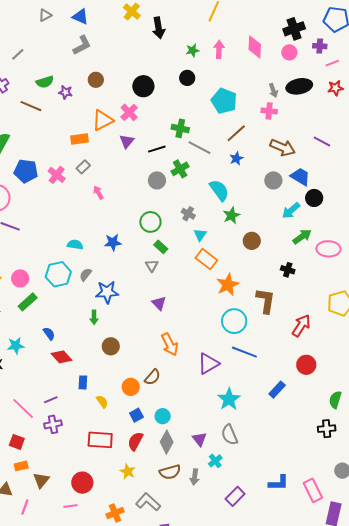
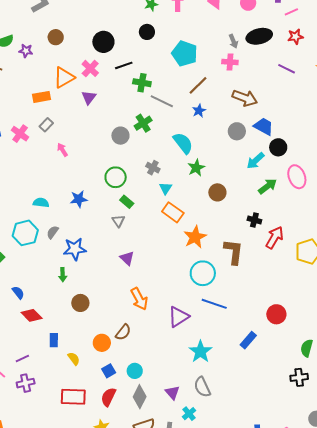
purple line: (322, 142) -> (287, 69), moved
black line: (157, 149) -> (124, 65), moved
pink ellipse: (328, 249) -> (297, 177), moved, turned 70
red arrow: (301, 326) -> (275, 238), moved

